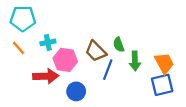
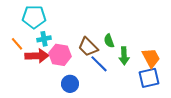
cyan pentagon: (23, 19) -> (34, 17), moved
blue line: (108, 70) -> (99, 64), turned -66
red arrow: (46, 76) -> (37, 56), moved

